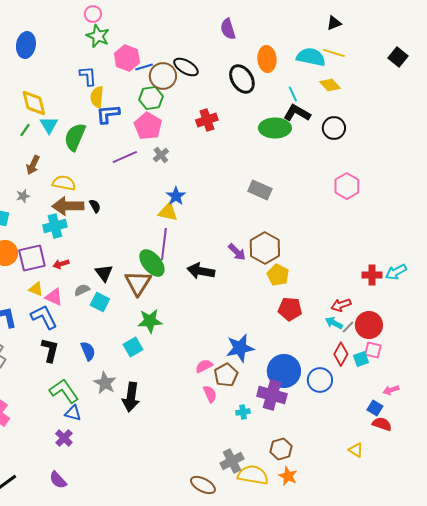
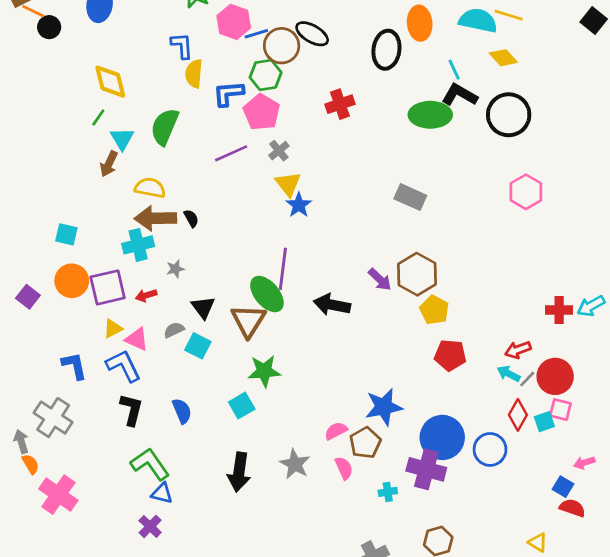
black ellipse: (242, 79) -> (386, 50), turned 40
blue L-shape: (108, 114) -> (228, 94), moved
cyan triangle: (49, 125) -> (122, 139), moved
black circle: (334, 128) -> (509, 115), size x1.4
gray star: (23, 196) -> (175, 269), moved
yellow triangle: (168, 212) -> (288, 184), moved, turned 40
yellow triangle: (36, 289) -> (113, 329), turned -49
gray star: (105, 383) -> (295, 464), moved

